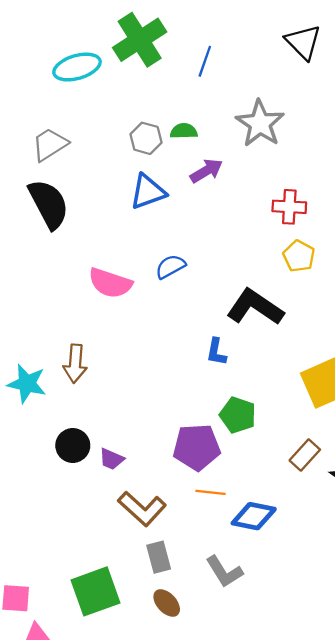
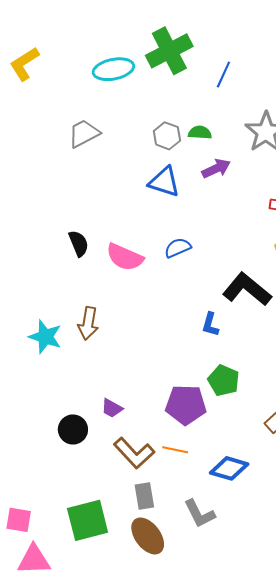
blue triangle: (148, 192) -> (164, 182), turned 32
black semicircle: (49, 204) -> (79, 243), moved, size x0.6
black circle: (73, 446) -> (73, 429), moved
orange line: (210, 492) -> (175, 450), moved
brown ellipse: (167, 603) -> (148, 536), size x1.5

